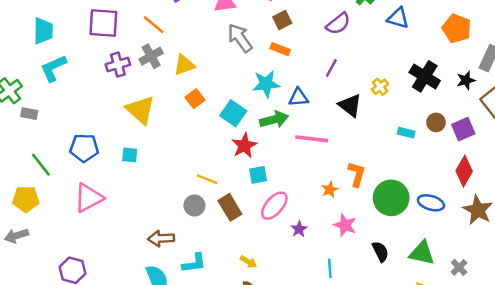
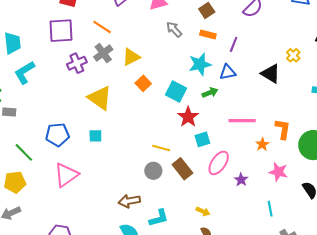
gray arrow: (240, 38) -> (174, 29), size x0.7
purple line: (331, 68) -> (234, 44), moved
green arrow: (274, 119) -> (210, 93), size x0.7
pink line: (312, 139) -> (242, 121), moved

